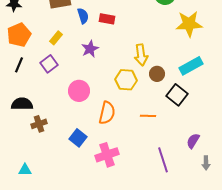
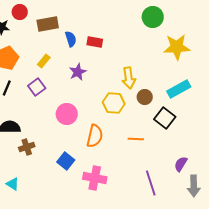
pink cross: (107, 155) -> (95, 178), turned 30
gray arrow: (206, 163) -> (194, 186), size x1.5
cyan triangle: (25, 170) -> (13, 184), moved, turned 32

